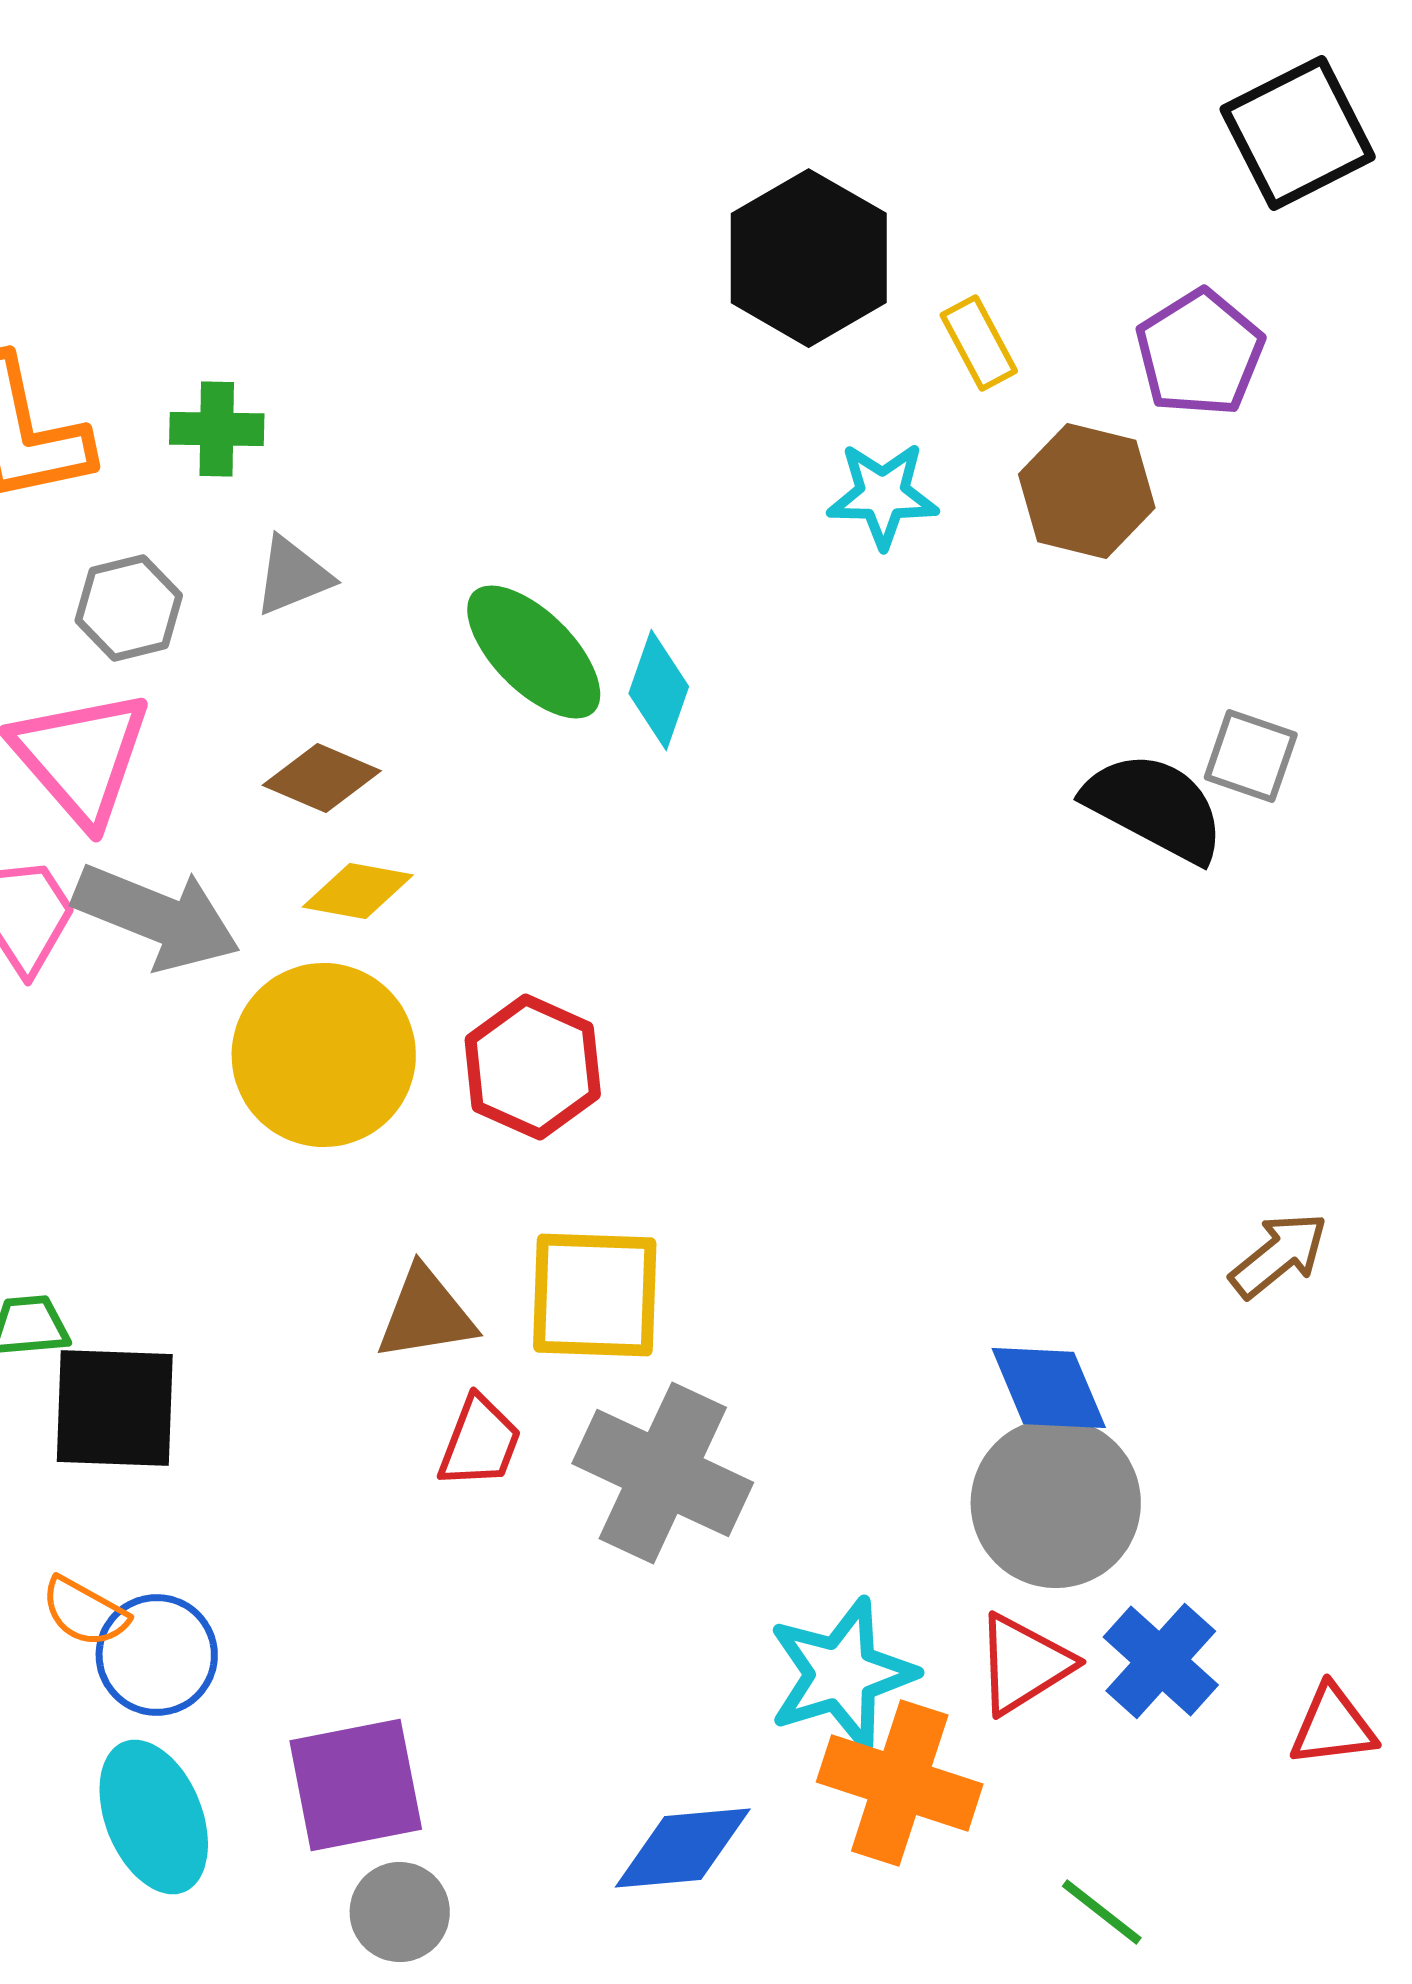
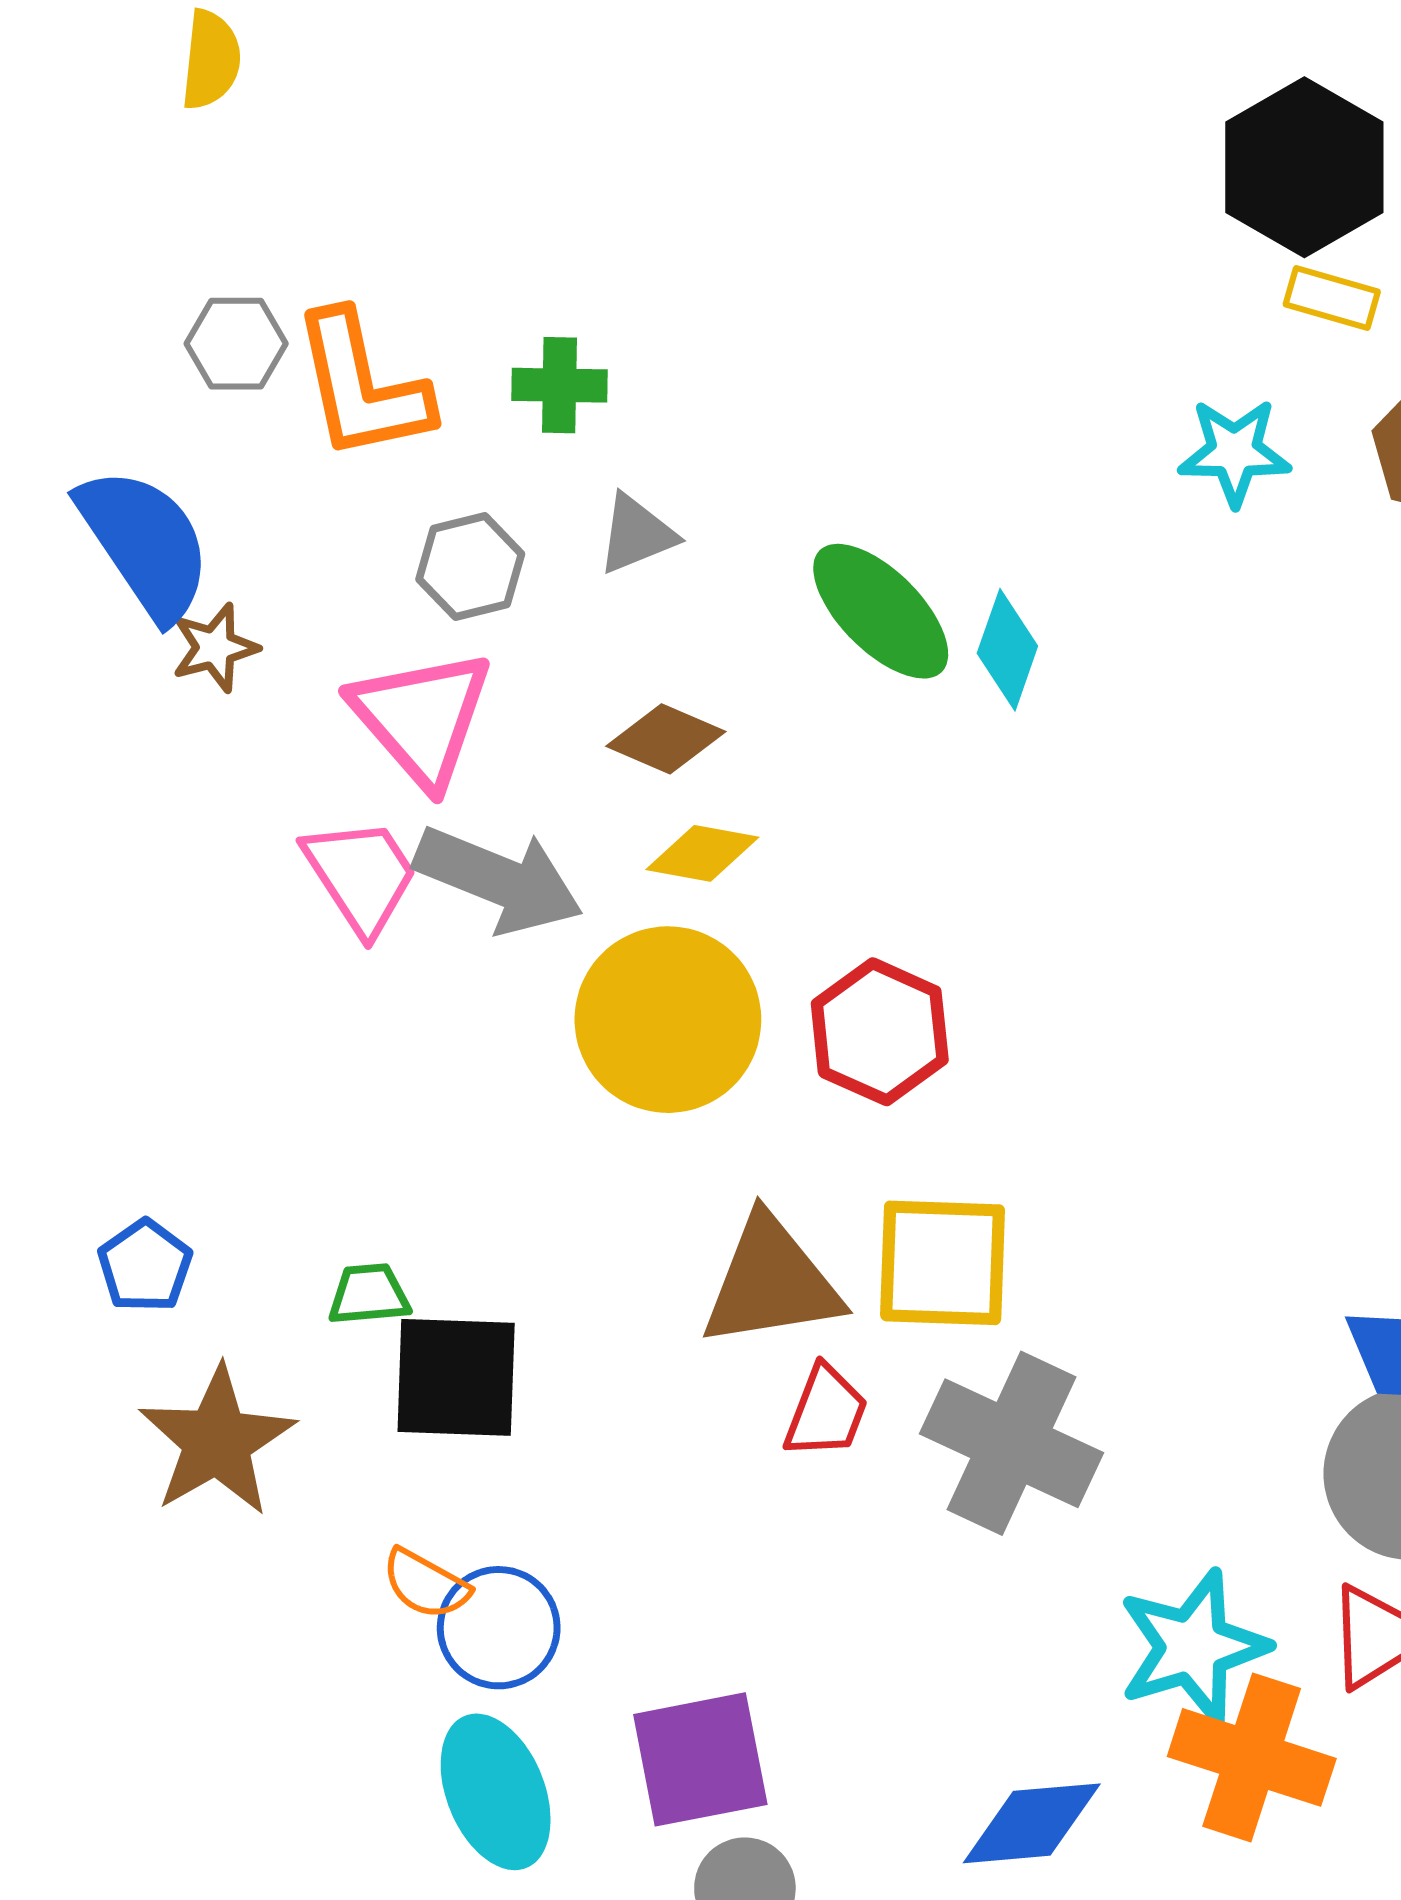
black hexagon: (809, 258) -> (1304, 167), moved
yellow rectangle: (979, 343) -> (1332, 298), turned -46
brown triangle: (426, 1314) -> (771, 1282), size x1.4

